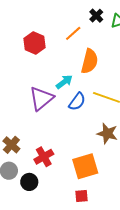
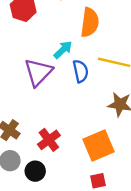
blue semicircle: (77, 102) -> (81, 71), turned -42

